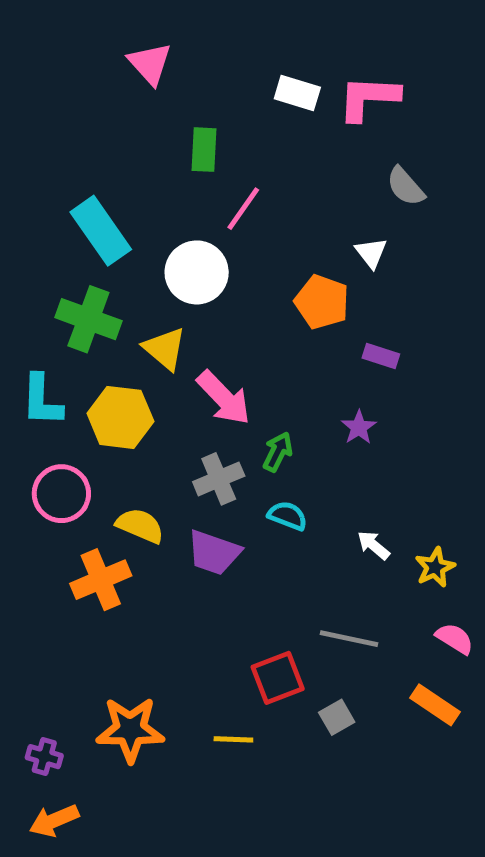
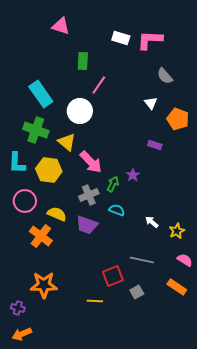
pink triangle: (150, 64) -> (61, 26), turned -30
orange pentagon: (322, 302) -> (178, 119), moved
purple star: (359, 427) -> (133, 175), moved
orange cross: (101, 580) -> (41, 236), turned -30
orange star: (130, 730) -> (44, 285), moved

